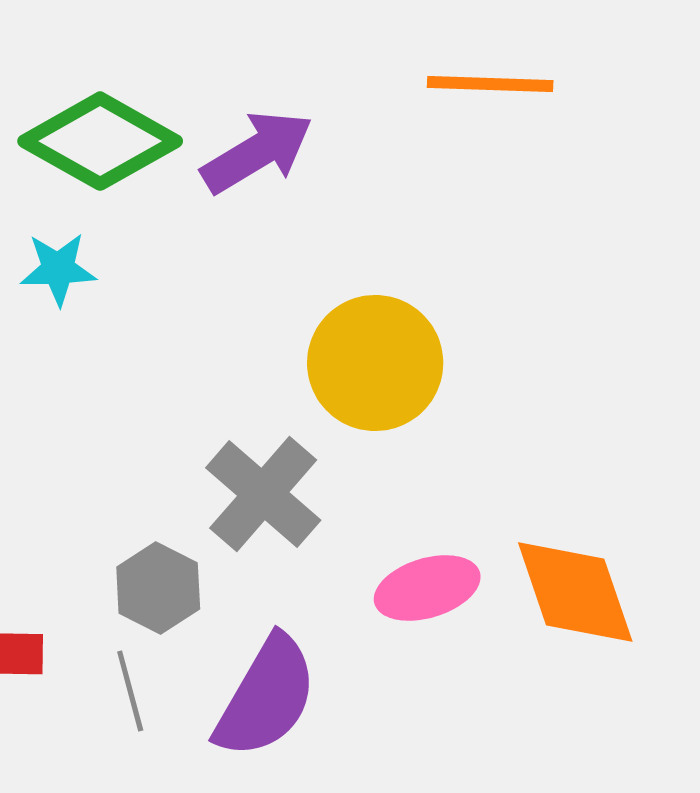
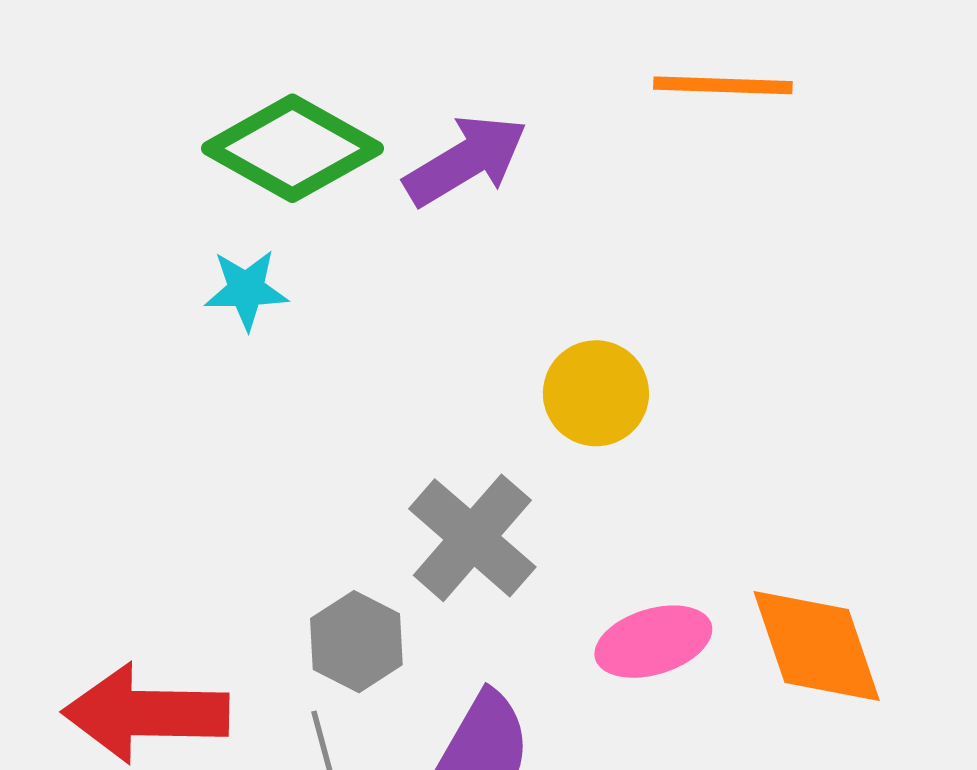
yellow circle: (375, 363) -> (596, 393), size x0.7

